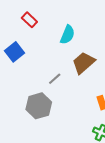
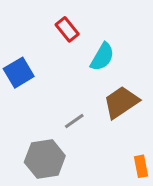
red rectangle: (29, 20) -> (67, 29), moved

